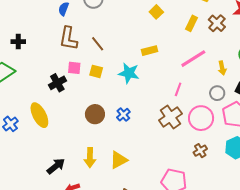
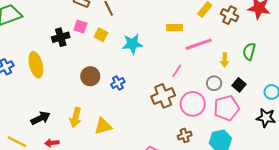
brown cross: (217, 23) -> (229, 15), turned -30
yellow rectangle: (149, 51) -> (175, 28), moved
cyan star: (129, 73) -> (132, 44), turned -30

